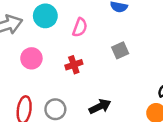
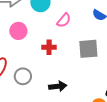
gray square: (120, 50) -> (88, 49), size x1.5

